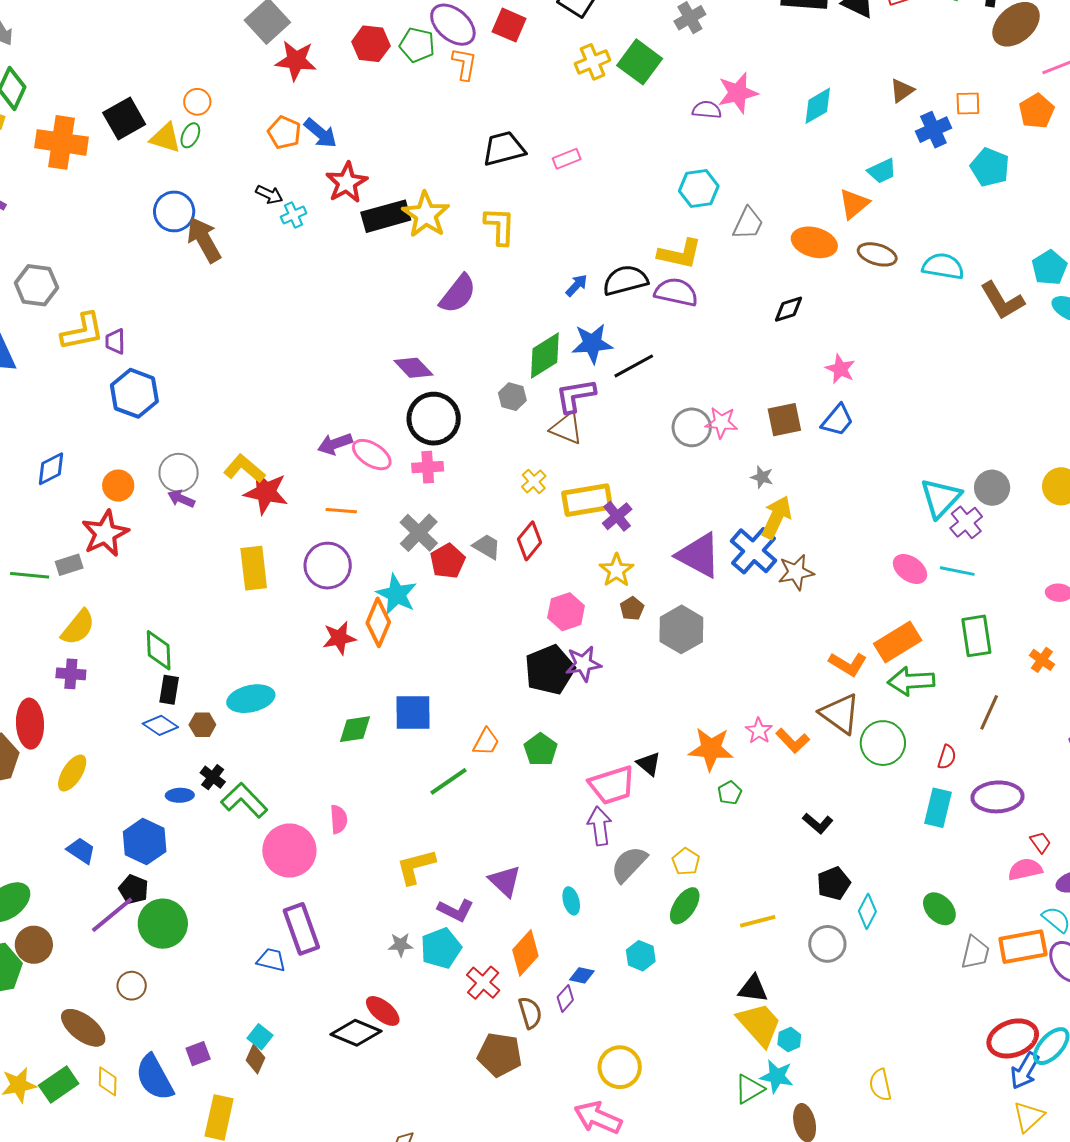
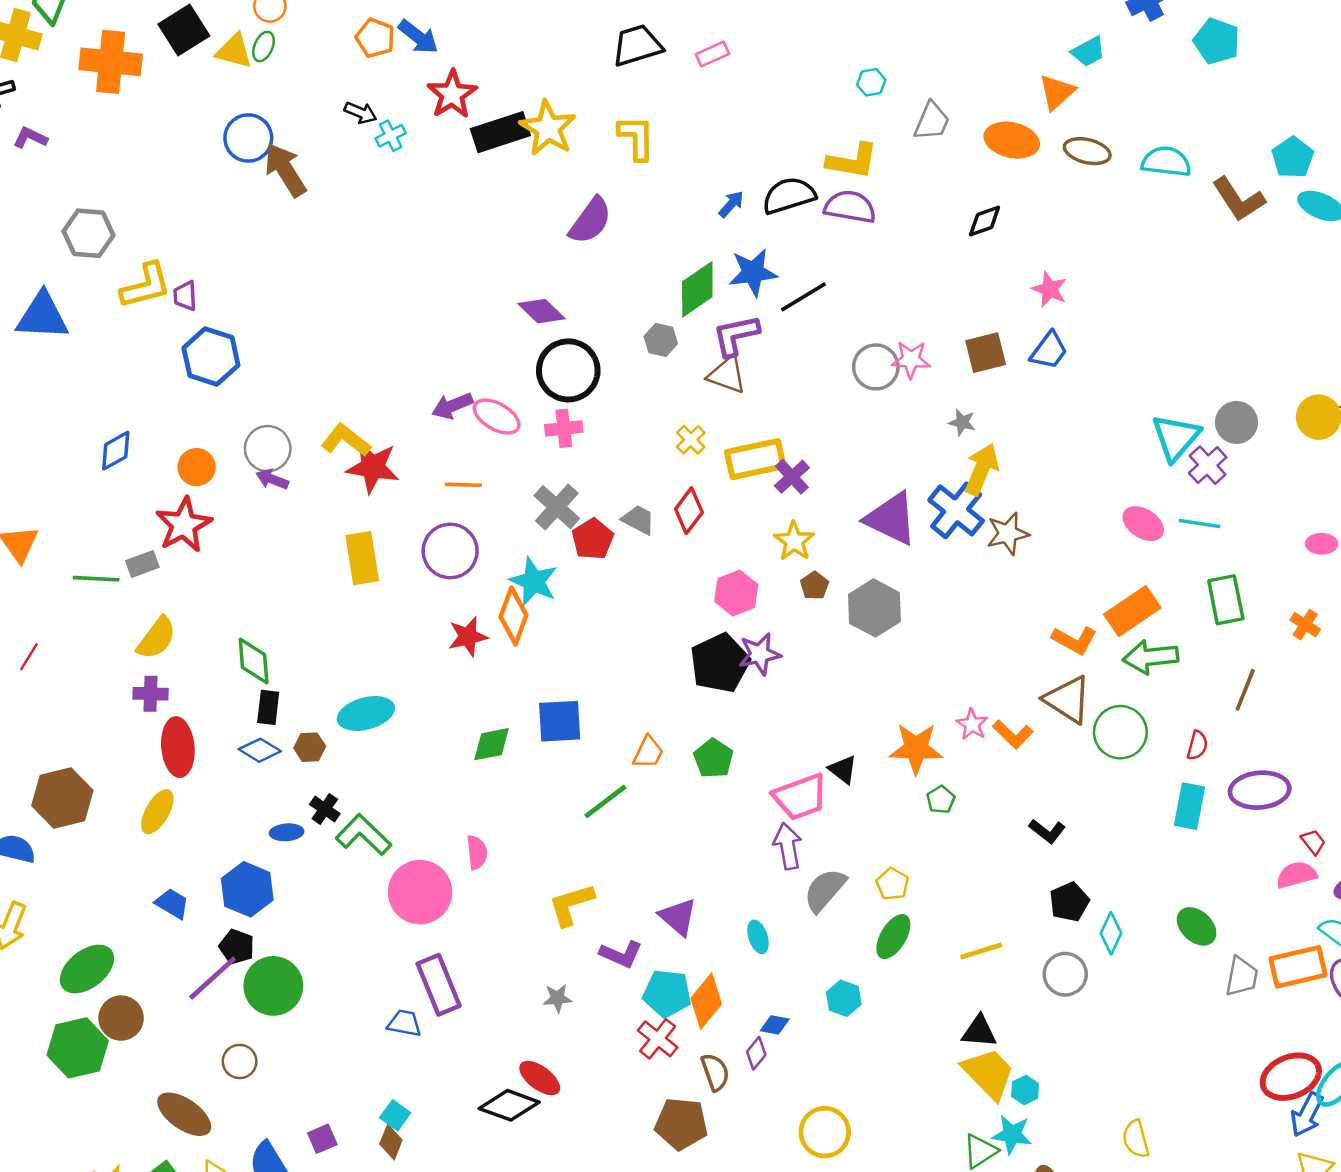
cyan hexagon: (699, 188) -> (871, 82), size x0.6
red ellipse: (30, 724) -> (178, 747), moved
cyan pentagon: (441, 948) -> (667, 993), moved, turned 30

